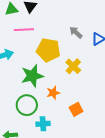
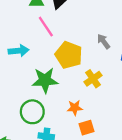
pink line: (24, 30) -> (46, 27), turned 48
orange star: (53, 93) -> (75, 108), moved

